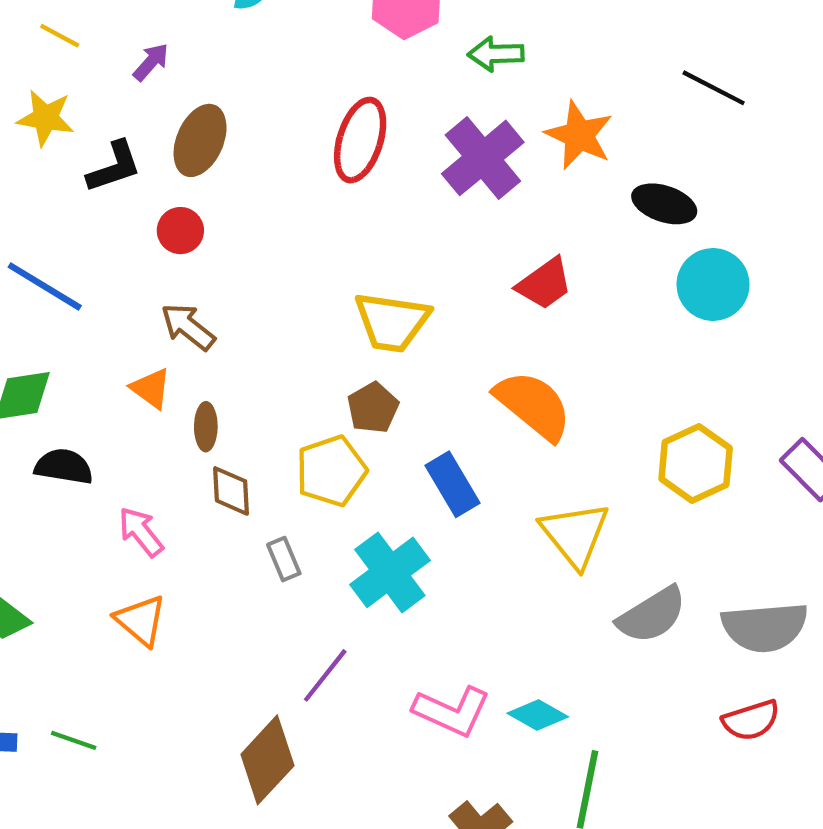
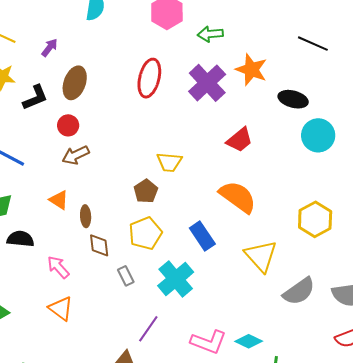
yellow trapezoid: (392, 322) -> (169, 162), size x0.7
brown arrow: (188, 327) -> (76, 155), moved, turned -60
brown pentagon: (373, 408) -> (146, 191), moved

